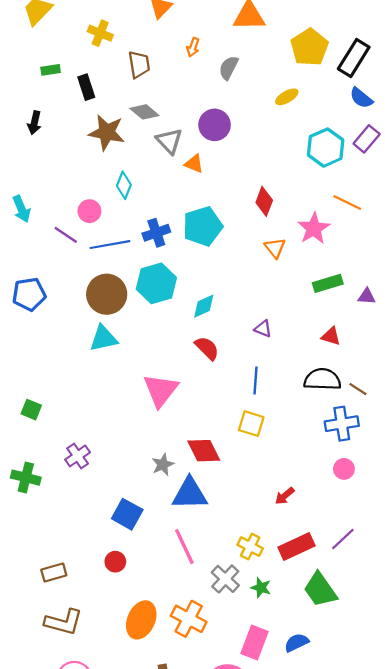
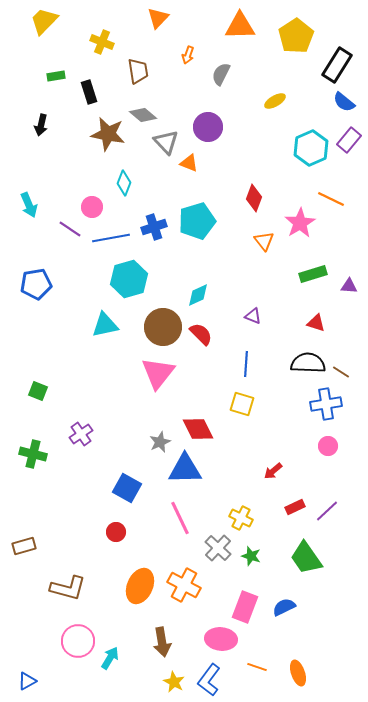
yellow pentagon: (309, 47) -> (296, 36), moved
cyan hexagon: (156, 283) -> (129, 279), moved
brown circle: (107, 294) -> (163, 327), moved
red rectangle: (296, 547) -> (295, 507), moved, size x0.6
brown rectangle: (54, 572) -> (24, 546), moved

